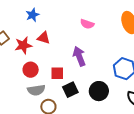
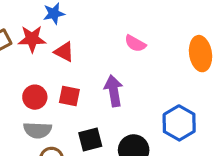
red star: (23, 45) -> (32, 39), moved
red square: (57, 73) -> (69, 96), moved

